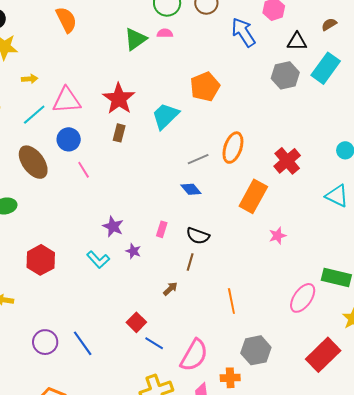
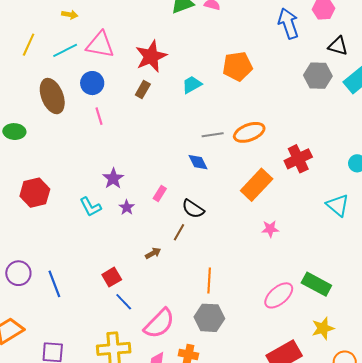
cyan trapezoid: (165, 116) -> (192, 85), size x0.7
orange ellipse: (233, 148) -> (249, 132), turned 36
gray hexagon: (256, 350) -> (209, 318), moved

